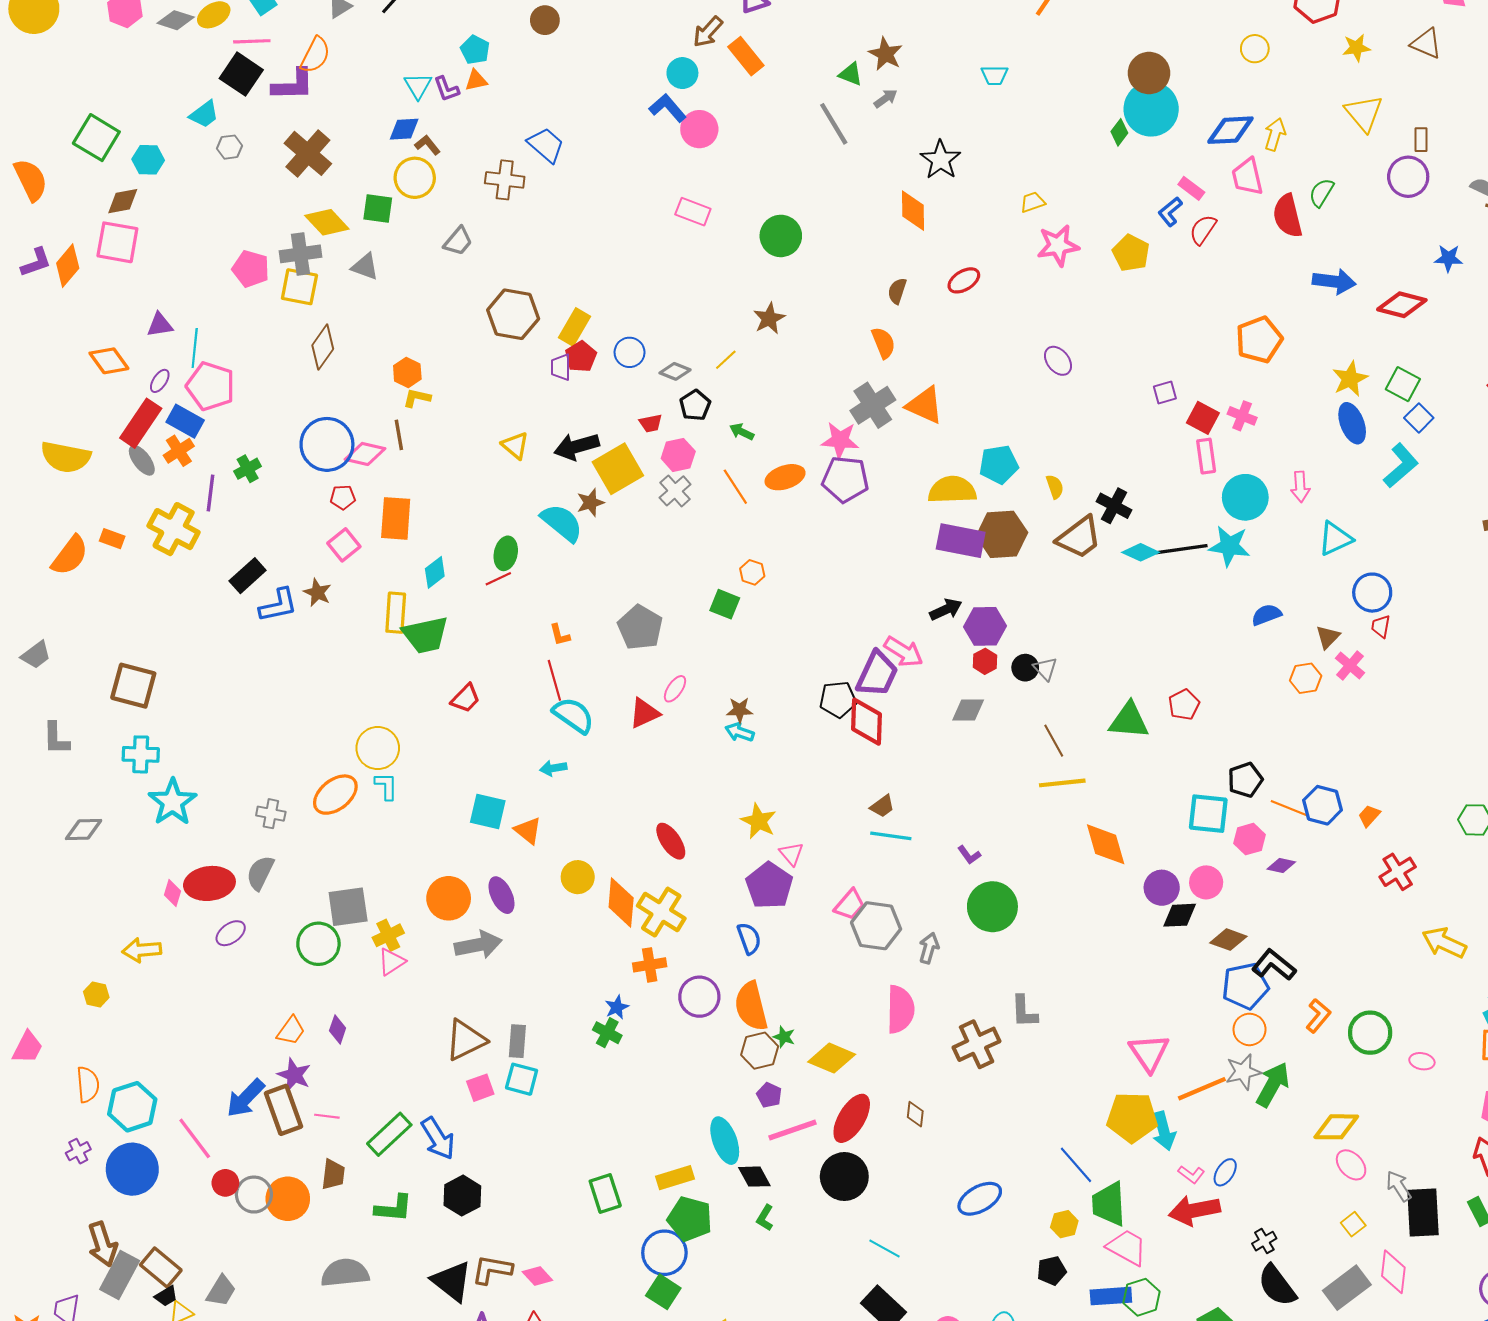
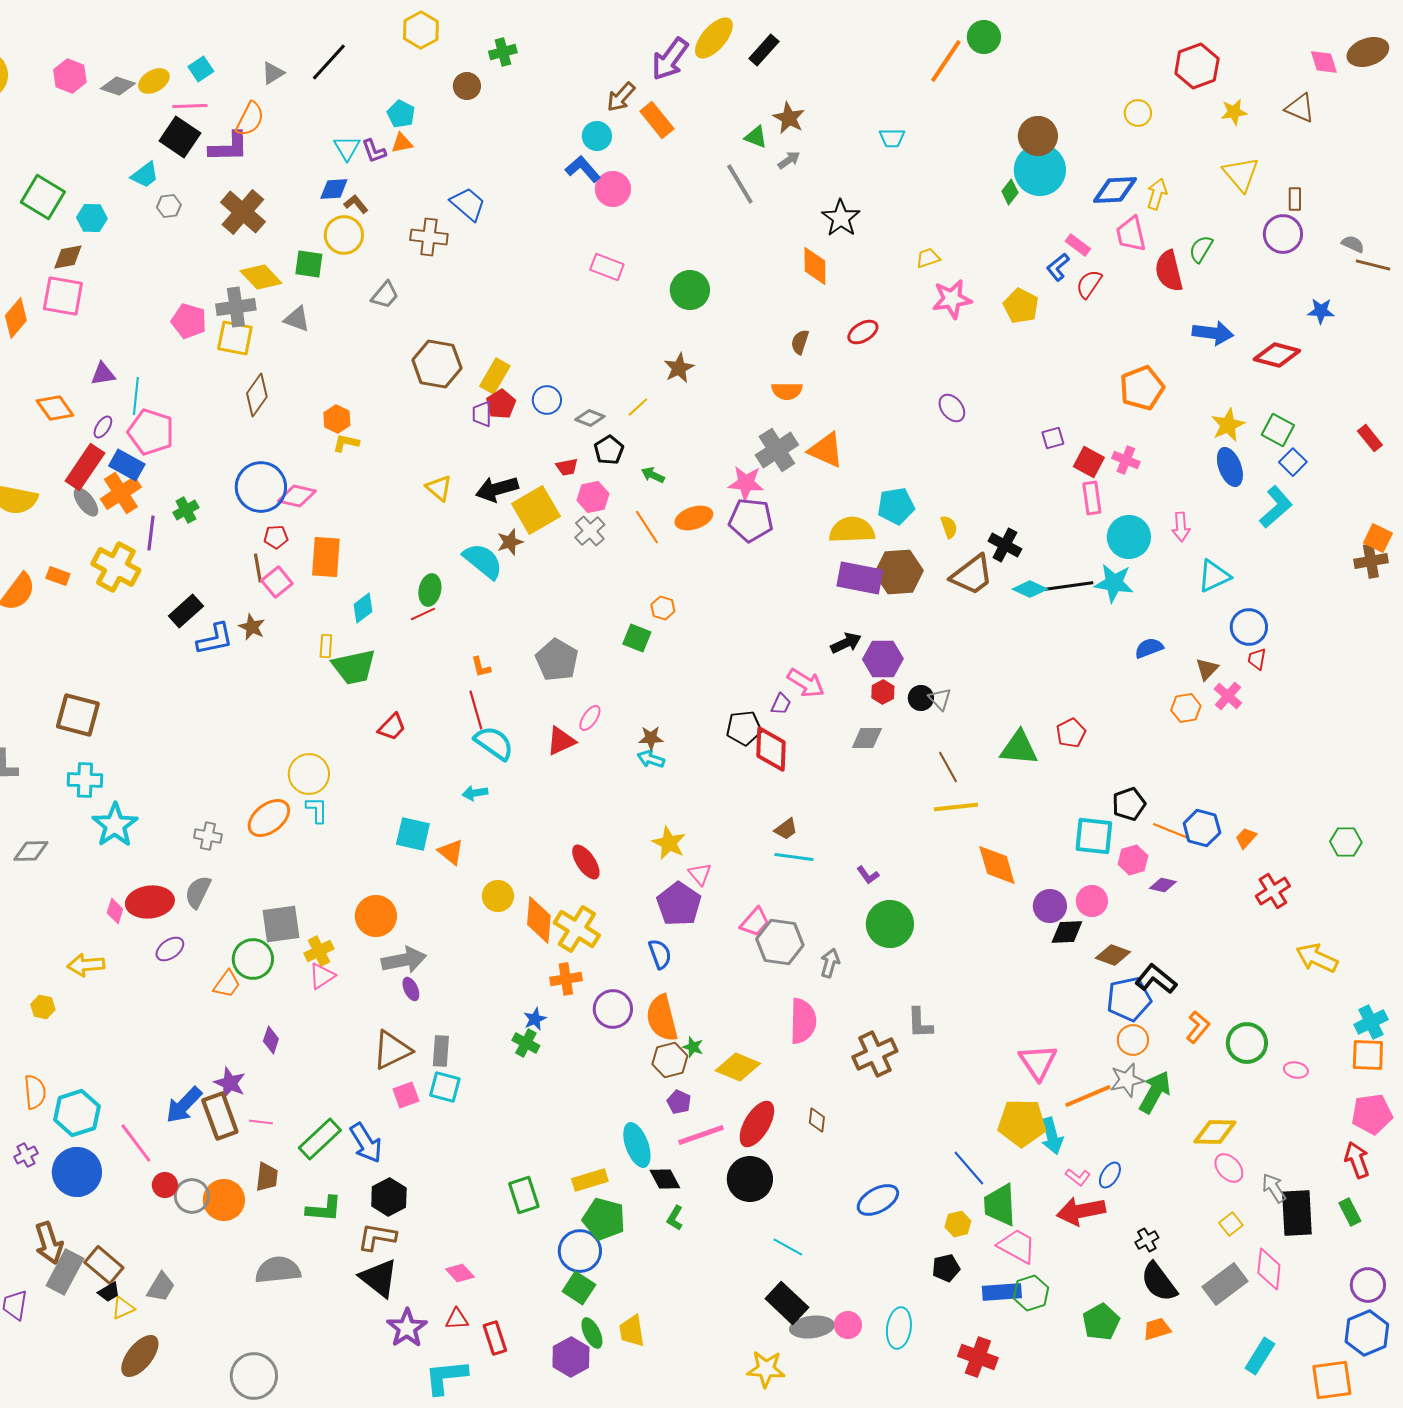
orange semicircle: (883, 343) -> (787, 391), turned 112
brown line: (399, 435) -> (258, 568), moved
orange cross: (179, 451) -> (121, 493), size x1.4
yellow rectangle: (396, 613) -> (326, 646), size x0.6
purple trapezoid: (877, 674) -> (781, 704), size x0.5
purple ellipse: (501, 895) -> (411, 989), moved, size x0.7
orange trapezoid: (291, 1031) -> (227, 984), moved
brown L-shape: (492, 1270) -> (377, 1237), moved

